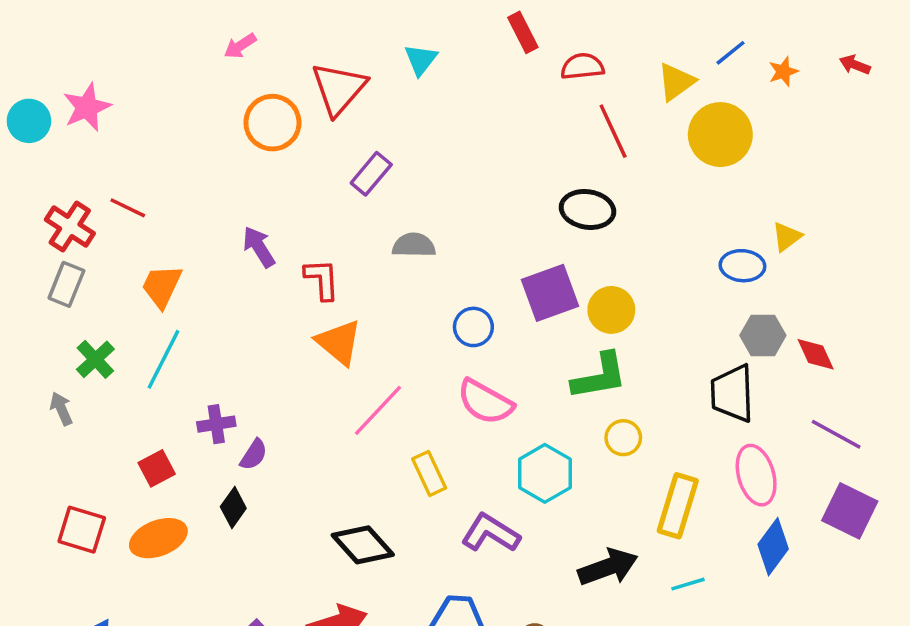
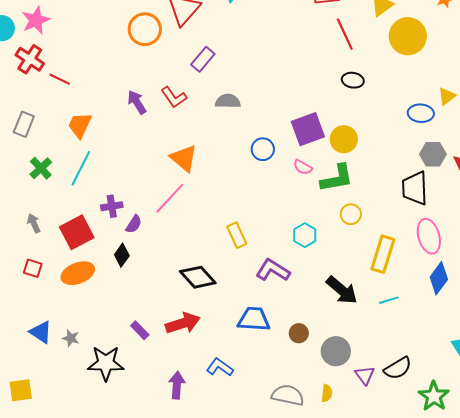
black ellipse: (588, 209) -> (353, 80), moved, size x0.7
red cross: (70, 226) -> (30, 59), moved
red L-shape: (322, 279) -> (174, 97), moved, turned 148
pink semicircle: (485, 402) -> (303, 167), moved, size x0.6
gray arrow: (61, 409) -> (34, 223), moved
pink line: (378, 410) -> (170, 198), moved
red square: (157, 468) -> (77, 232), size x1.6
cyan hexagon: (545, 473) -> (305, 235), size x0.7
red square: (82, 530) -> (33, 268), size x0.7
black arrow: (608, 567) -> (342, 290), turned 60

